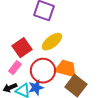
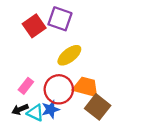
red square: (22, 48) -> (34, 26), moved

